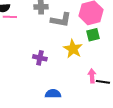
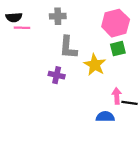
gray L-shape: (61, 20) -> (68, 47), moved, turned 85
blue semicircle: (53, 94) -> (105, 117), moved

